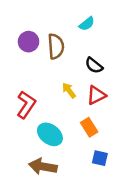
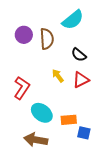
cyan semicircle: (87, 24) -> (73, 20), size x1.6
orange rectangle: (89, 127) -> (69, 120), moved, turned -63

